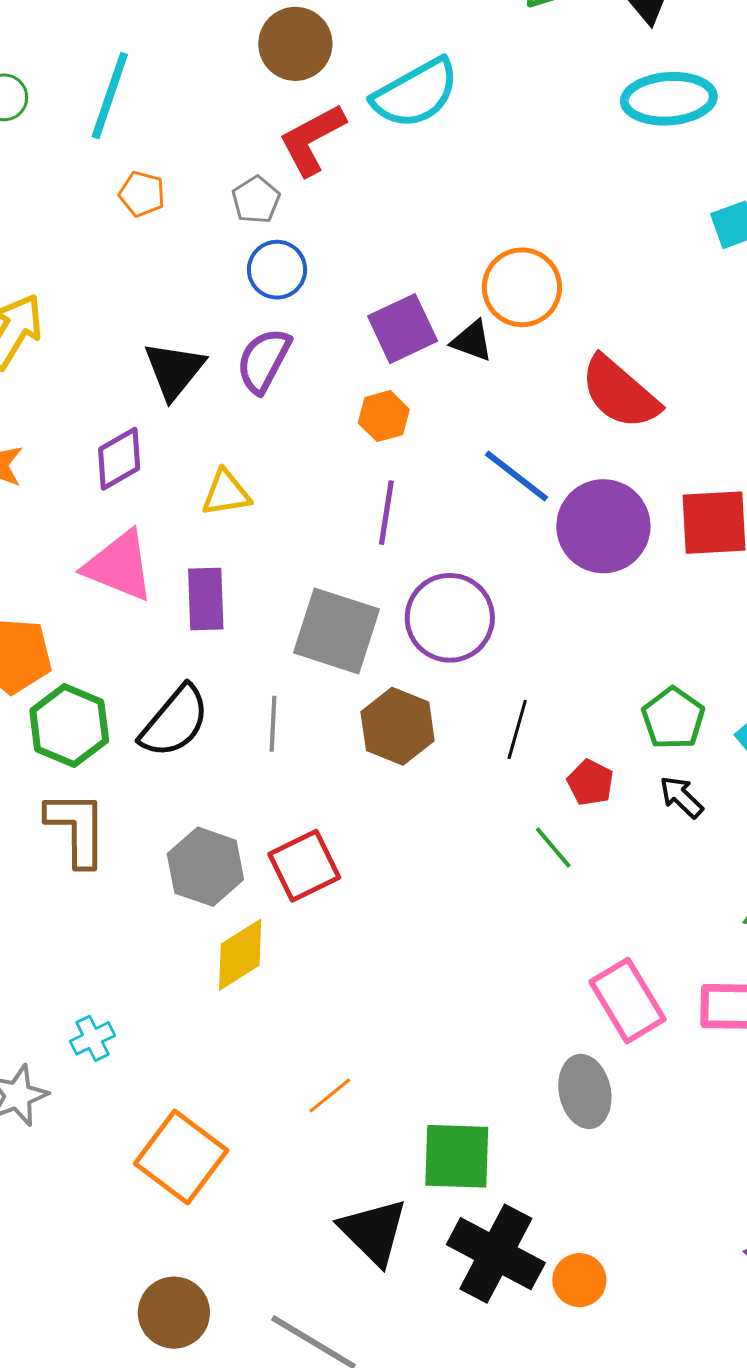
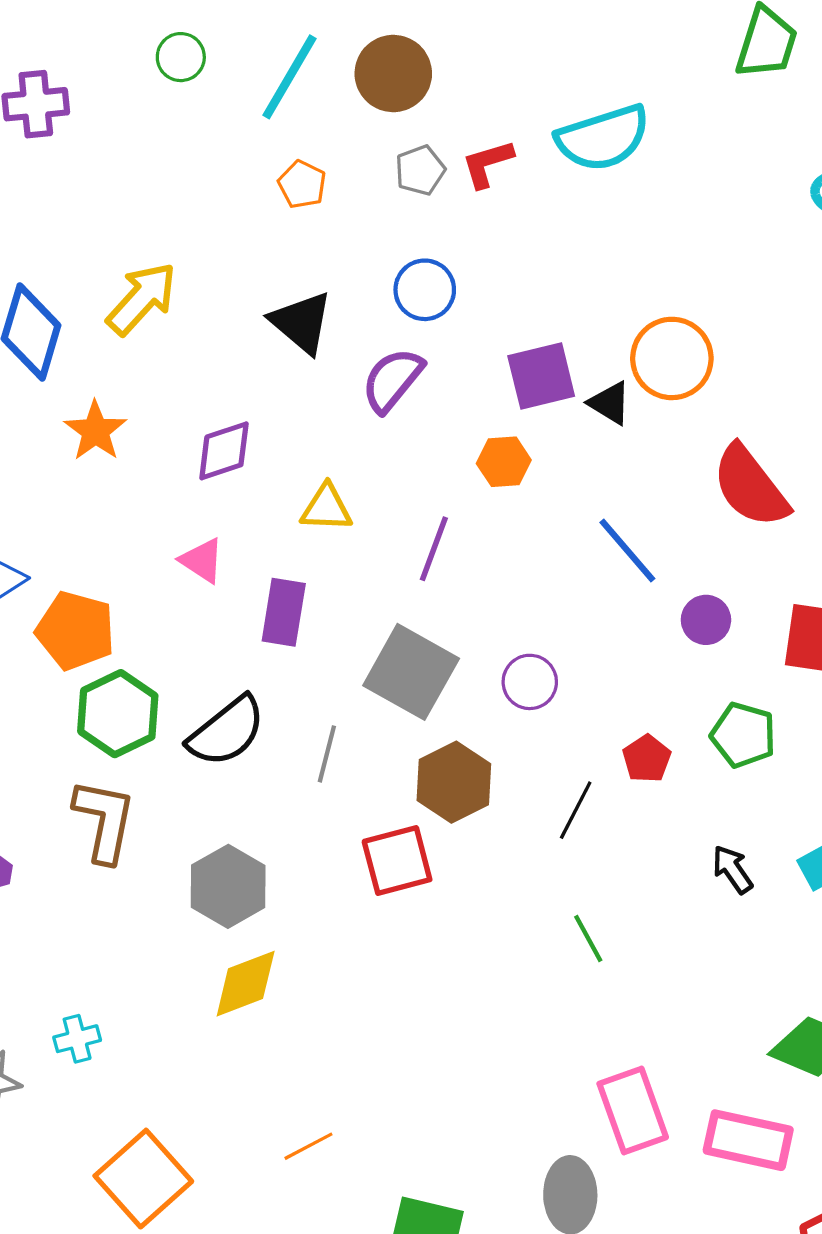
brown circle: (295, 44) -> (393, 74), moved
red L-shape: (312, 139) -> (487, 164), size x0.7
gray pentagon: (256, 200) -> (420, 170), moved
black triangle: (174, 370) -> (301, 322), moved, turned -40
purple line: (386, 513) -> (434, 549), moved
purple circle: (603, 526) -> (706, 620), size x0.5
pink triangle: (119, 566) -> (202, 560), size x0.6
purple circle: (450, 618) -> (530, 682), size x0.6
green pentagon: (673, 718) -> (743, 735), moved, turned -30
red pentagon: (590, 783) -> (647, 759), moved
black arrow: (681, 797) -> (732, 869), moved
red square: (304, 866) -> (397, 860), moved

